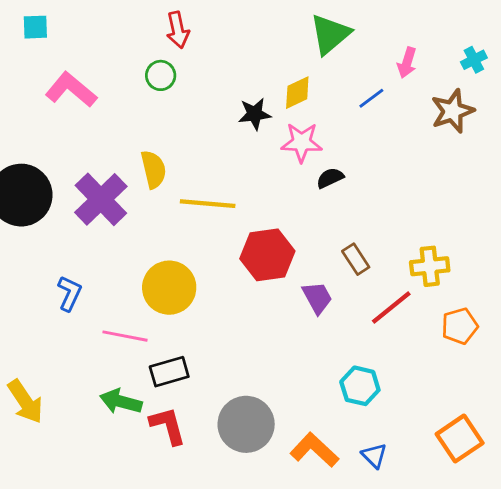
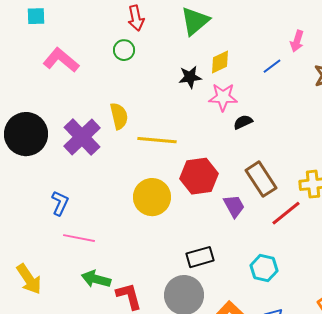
green triangle: (330, 34) -> (195, 21), moved
brown rectangle: (356, 259) -> (261, 179), size x1.6
yellow circle: (169, 288) -> (152, 197), moved
pink line: (125, 336) -> (79, 238), moved
black rectangle: (169, 372) -> (200, 257), moved

